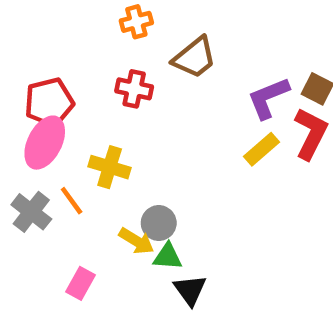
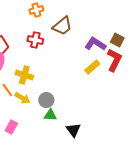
purple L-shape: (268, 98) -> (95, 44), turned 55
yellow arrow: (136, 241) -> (22, 98), moved
black triangle: (190, 290) -> (73, 130), moved

